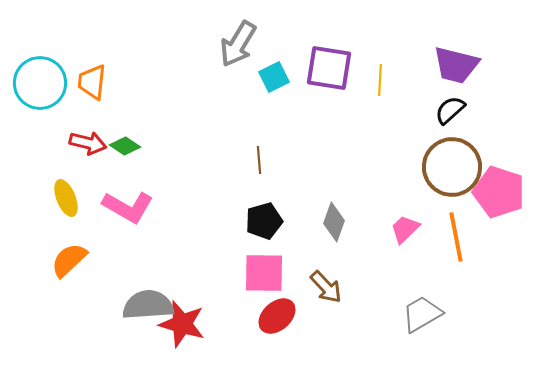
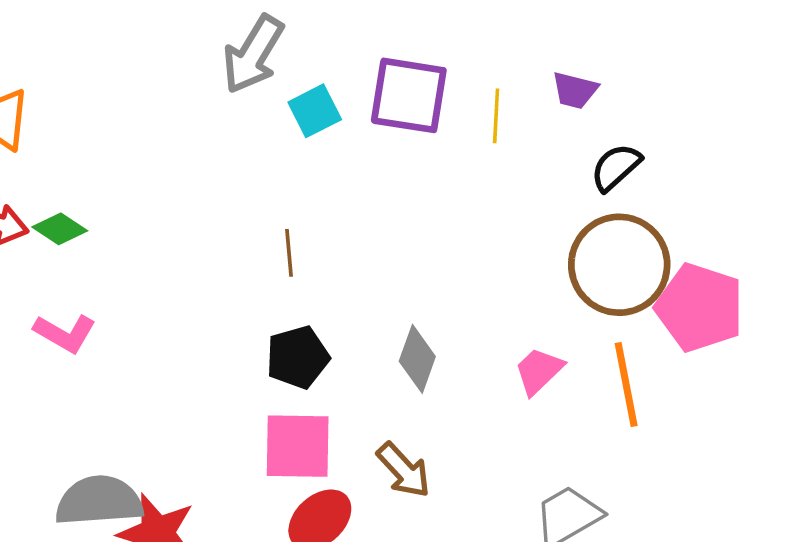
purple trapezoid: (456, 65) -> (575, 90), moved, size x0.6
pink L-shape: (128, 207) -> (65, 333), size x0.7

